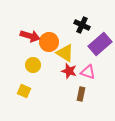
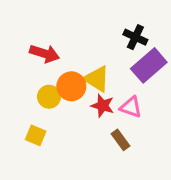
black cross: (82, 25) -> (135, 37), moved
orange circle: (49, 42) -> (71, 86), moved
brown rectangle: (81, 94) -> (120, 140), turned -48

